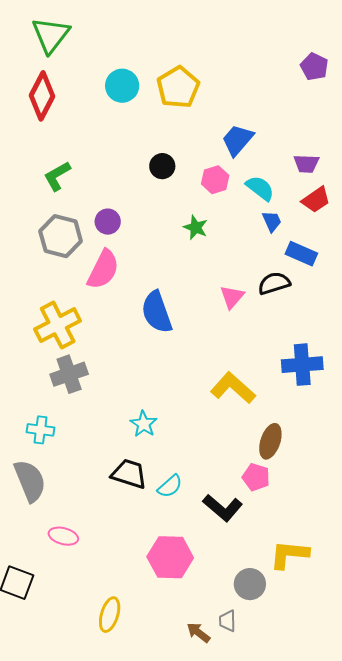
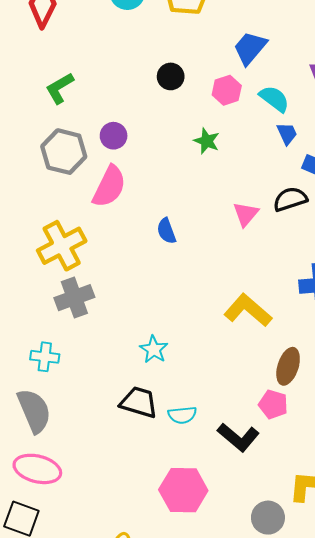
blue semicircle: (157, 312) -> (166, 231), size x0.6
cyan semicircle: (170, 486) -> (182, 415), turned 36
pink ellipse: (63, 536) -> (37, 469), moved, size x1.5

